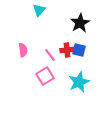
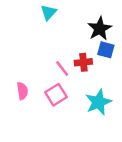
pink semicircle: (23, 50) -> (22, 91), moved
blue square: (79, 50) -> (106, 50), moved

